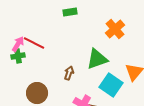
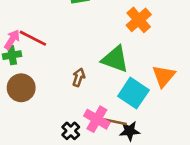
green triangle: (97, 59) -> (115, 59), turned 40
brown circle: (37, 93) -> (21, 88), moved

